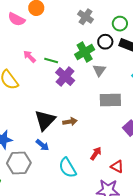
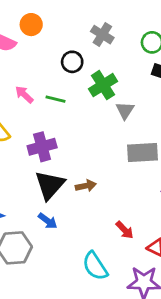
black circle: (105, 42) -> (72, 62), moved
purple cross: (65, 77) -> (42, 147), moved, turned 36
red arrow: (96, 153) -> (125, 230), turned 104
cyan semicircle: (68, 168) -> (95, 266), moved

